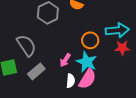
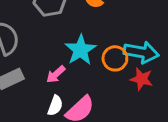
orange circle: (90, 40) -> (115, 58), moved
cyan star: (87, 62) -> (81, 50), moved

